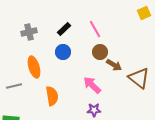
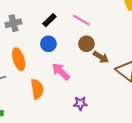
pink line: (95, 29) -> (81, 20), turned -30
pink arrow: (92, 85) -> (61, 72), moved

